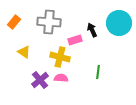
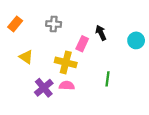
gray cross: (49, 22) -> (54, 24), size x0.6
cyan circle: (119, 23) -> (136, 40), moved, size x0.6
pink rectangle: (75, 40) -> (82, 44), turned -48

